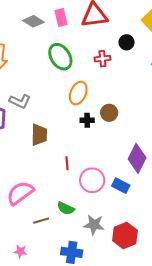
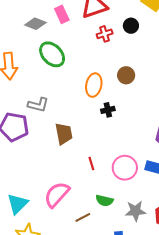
green ellipse: (60, 57) -> (52, 54), moved
red cross: (102, 59) -> (105, 34), moved
brown circle: (109, 113) -> (126, 75), moved
red line: (67, 163) -> (91, 163), moved

